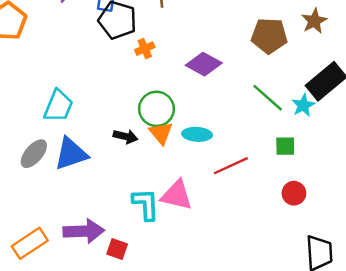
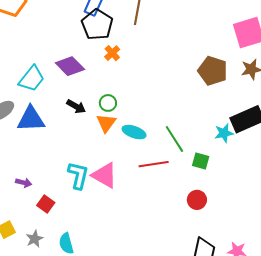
orange cross: (145, 49) -> (112, 53), turned -35
purple diamond: (204, 64) -> (70, 66), moved
green line: (268, 98) -> (174, 139), moved
green circle: (157, 109) -> (108, 103), size x0.6
black arrow: (126, 136) -> (76, 106), moved
purple arrow: (84, 231) -> (24, 183), size x0.5

